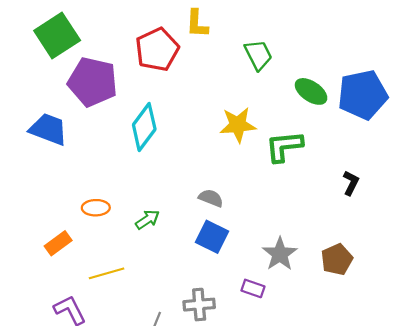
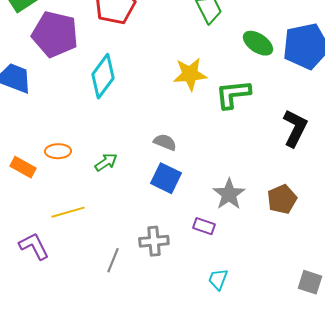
black L-shape: (351, 183) -> (295, 128), size x1.6
orange rectangle: (58, 243) -> (23, 167), moved, turned 65

